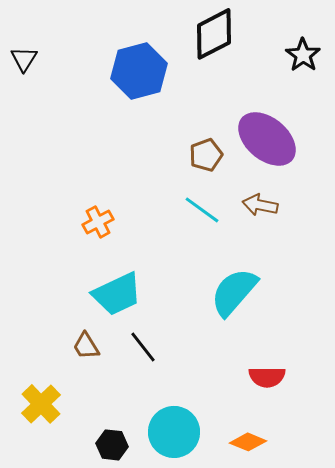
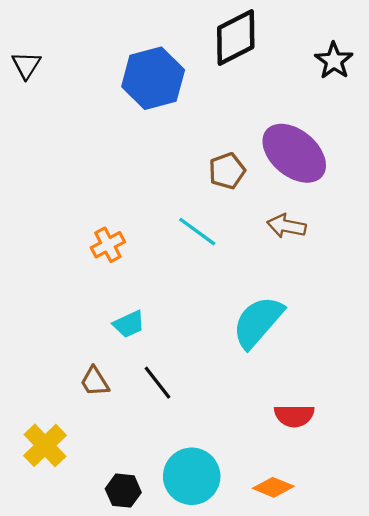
cyan line: (202, 210) -> (197, 232), moved
cyan trapezoid: (117, 294) -> (129, 324), size x0.6

